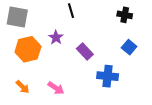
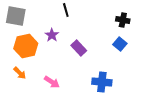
black cross: (125, 15) -> (123, 20), moved
blue cross: (108, 76) -> (102, 82), moved
orange arrow: (23, 87) -> (20, 73), moved

